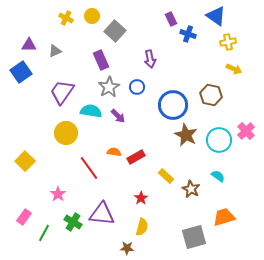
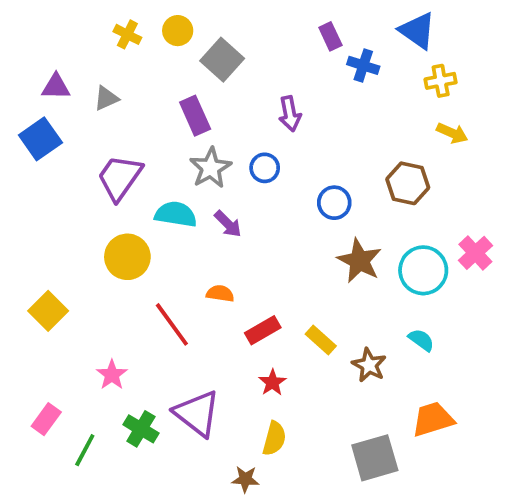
blue circle: (173, 105) -> (334, 203), size x0.6
red rectangle: (136, 157) -> (263, 330), moved
purple triangle: (102, 214) -> (197, 413), turned 32

